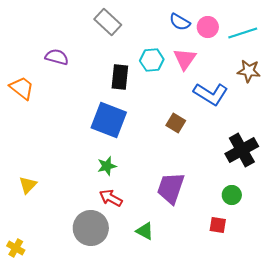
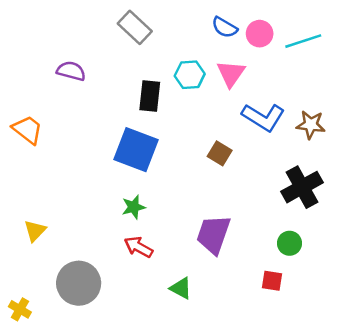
brown star: (249, 71) -> (311, 125), moved
orange trapezoid: (22, 88) -> (27, 130), moved
gray circle: (91, 228) -> (79, 283), moved

